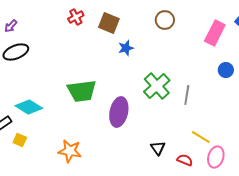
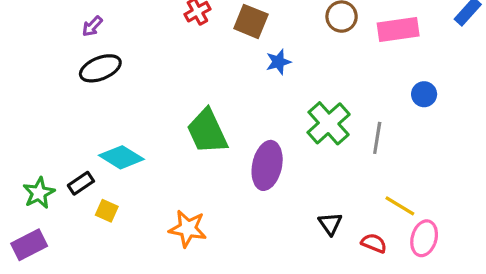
pink rectangle: (215, 33) -> (398, 29), moved, turned 55
blue circle: (226, 70) -> (424, 94), moved
green trapezoid: (82, 91) -> (207, 131), turned 72

